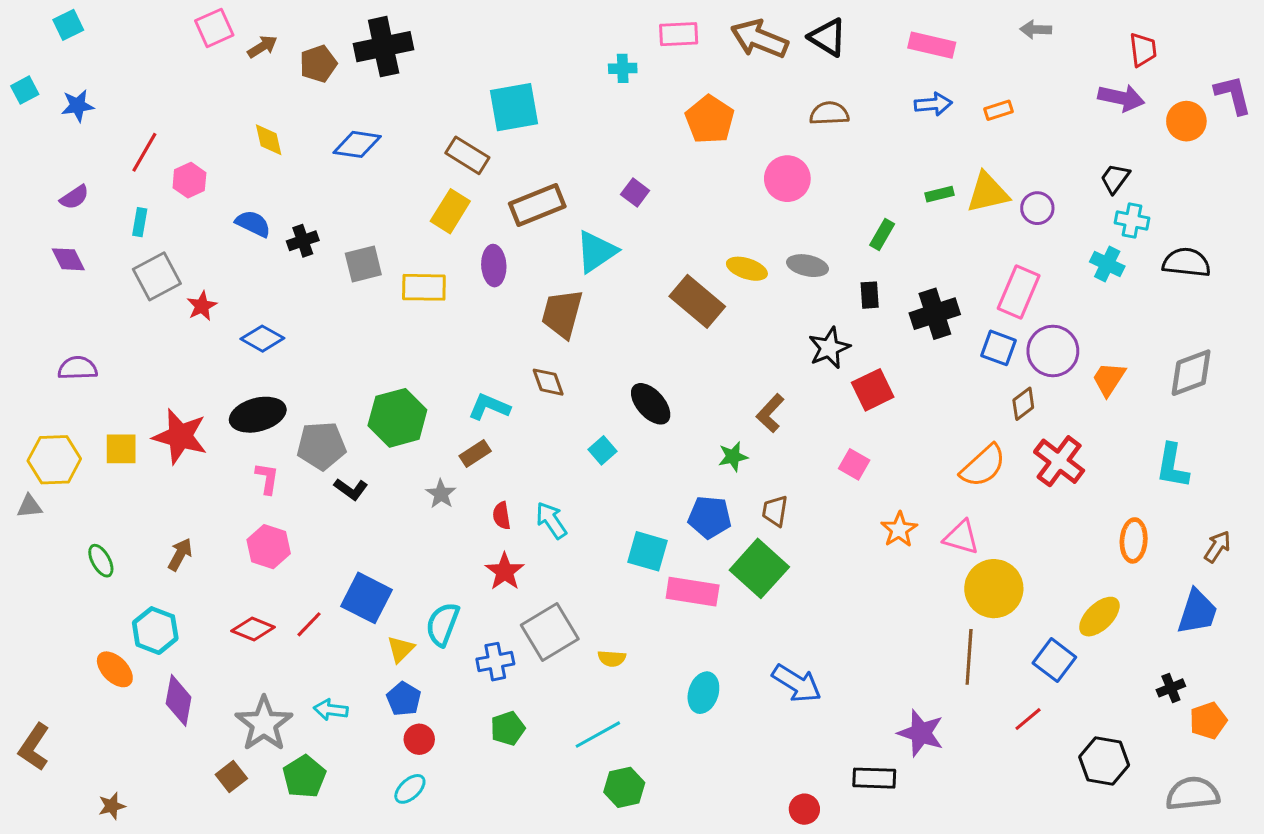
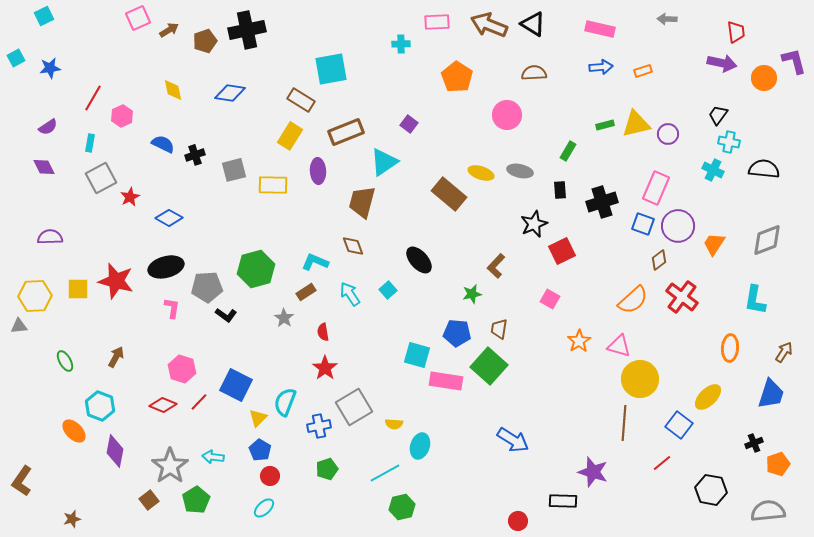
cyan arrow: (551, 520) -> (350, 294), moved
pink hexagon: (269, 547) -> (182, 369), moved
cyan ellipse: (703, 693) -> (420, 446), moved

